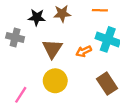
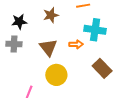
black star: (37, 17) -> (19, 22), moved
orange arrow: (84, 51) -> (76, 44), turned -144

